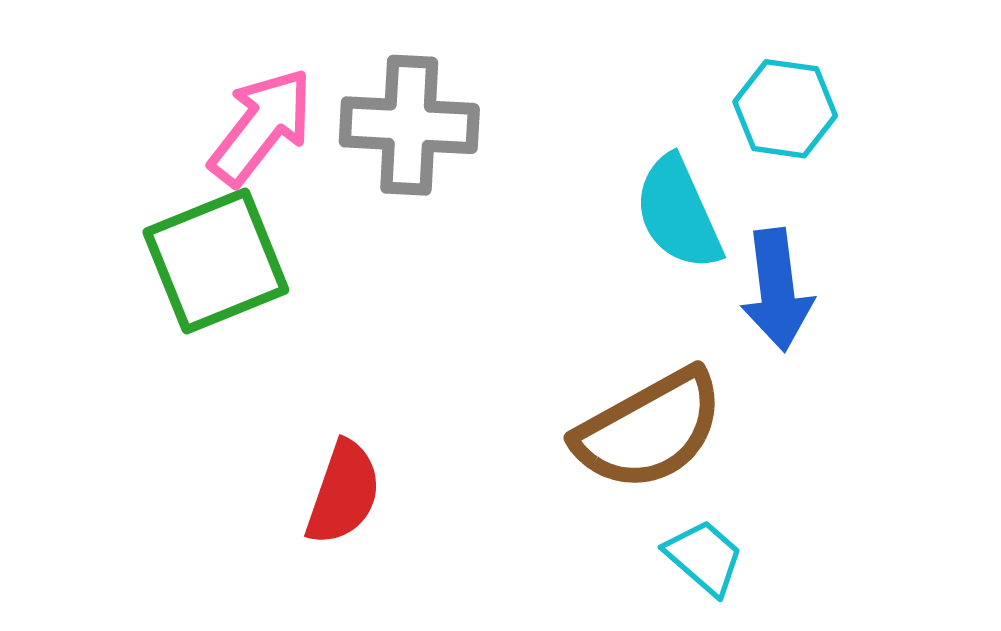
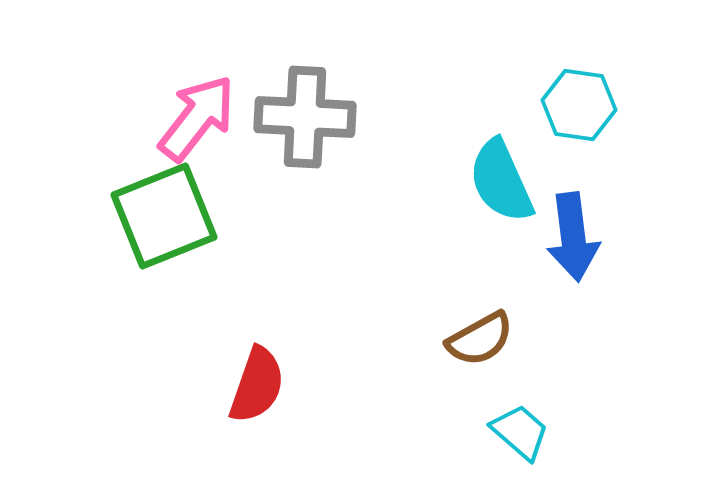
brown semicircle: (649, 430) -> (480, 339), size x0.6

